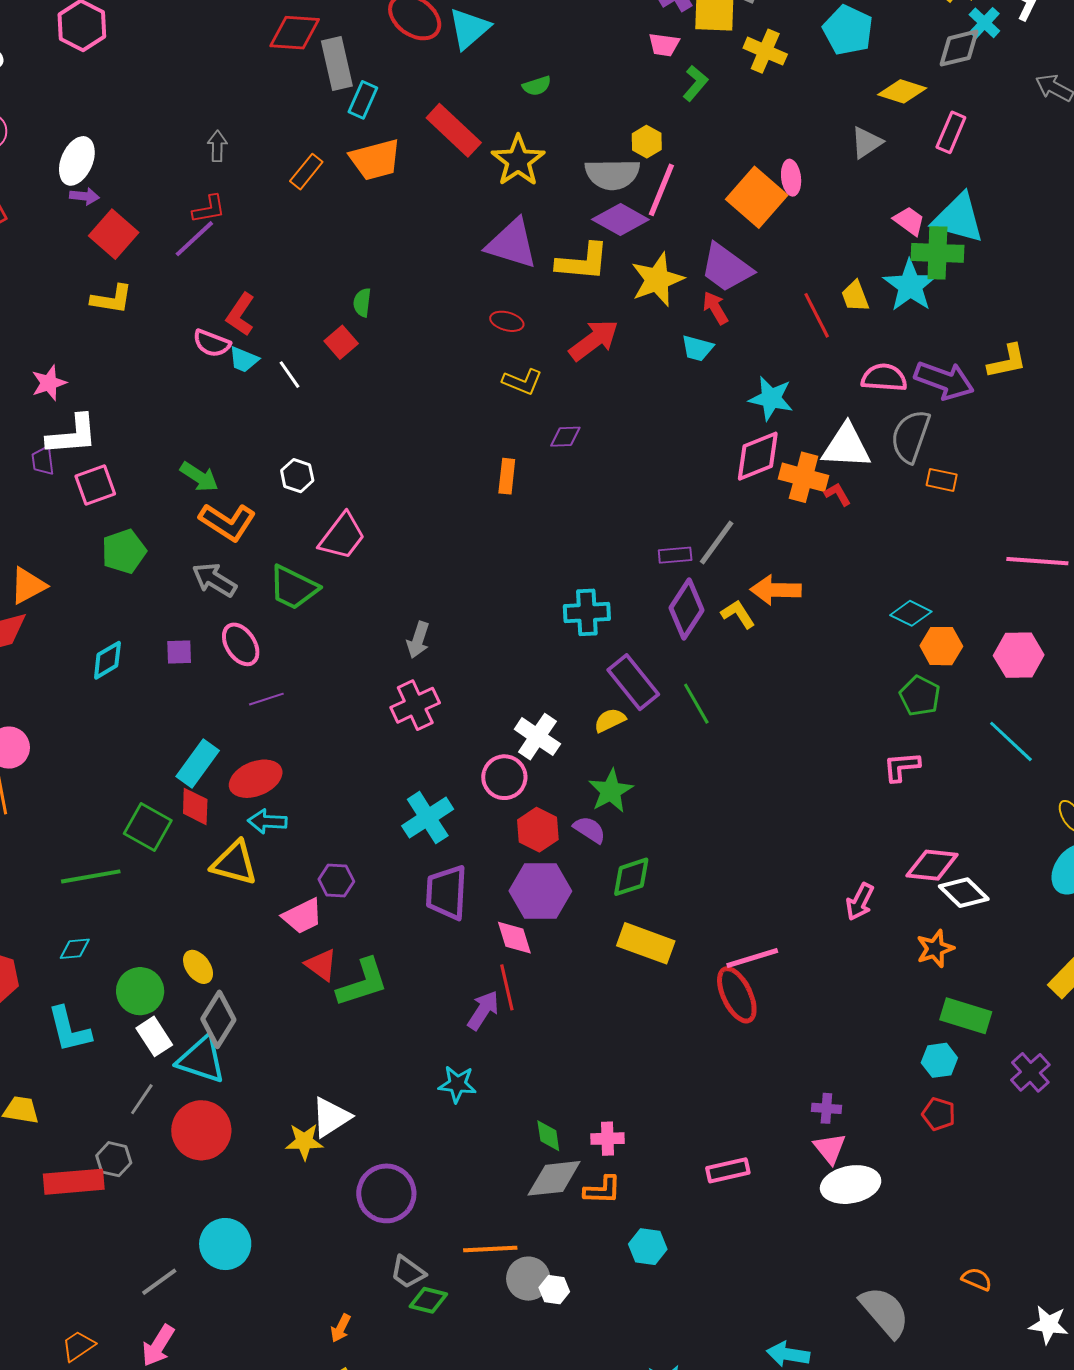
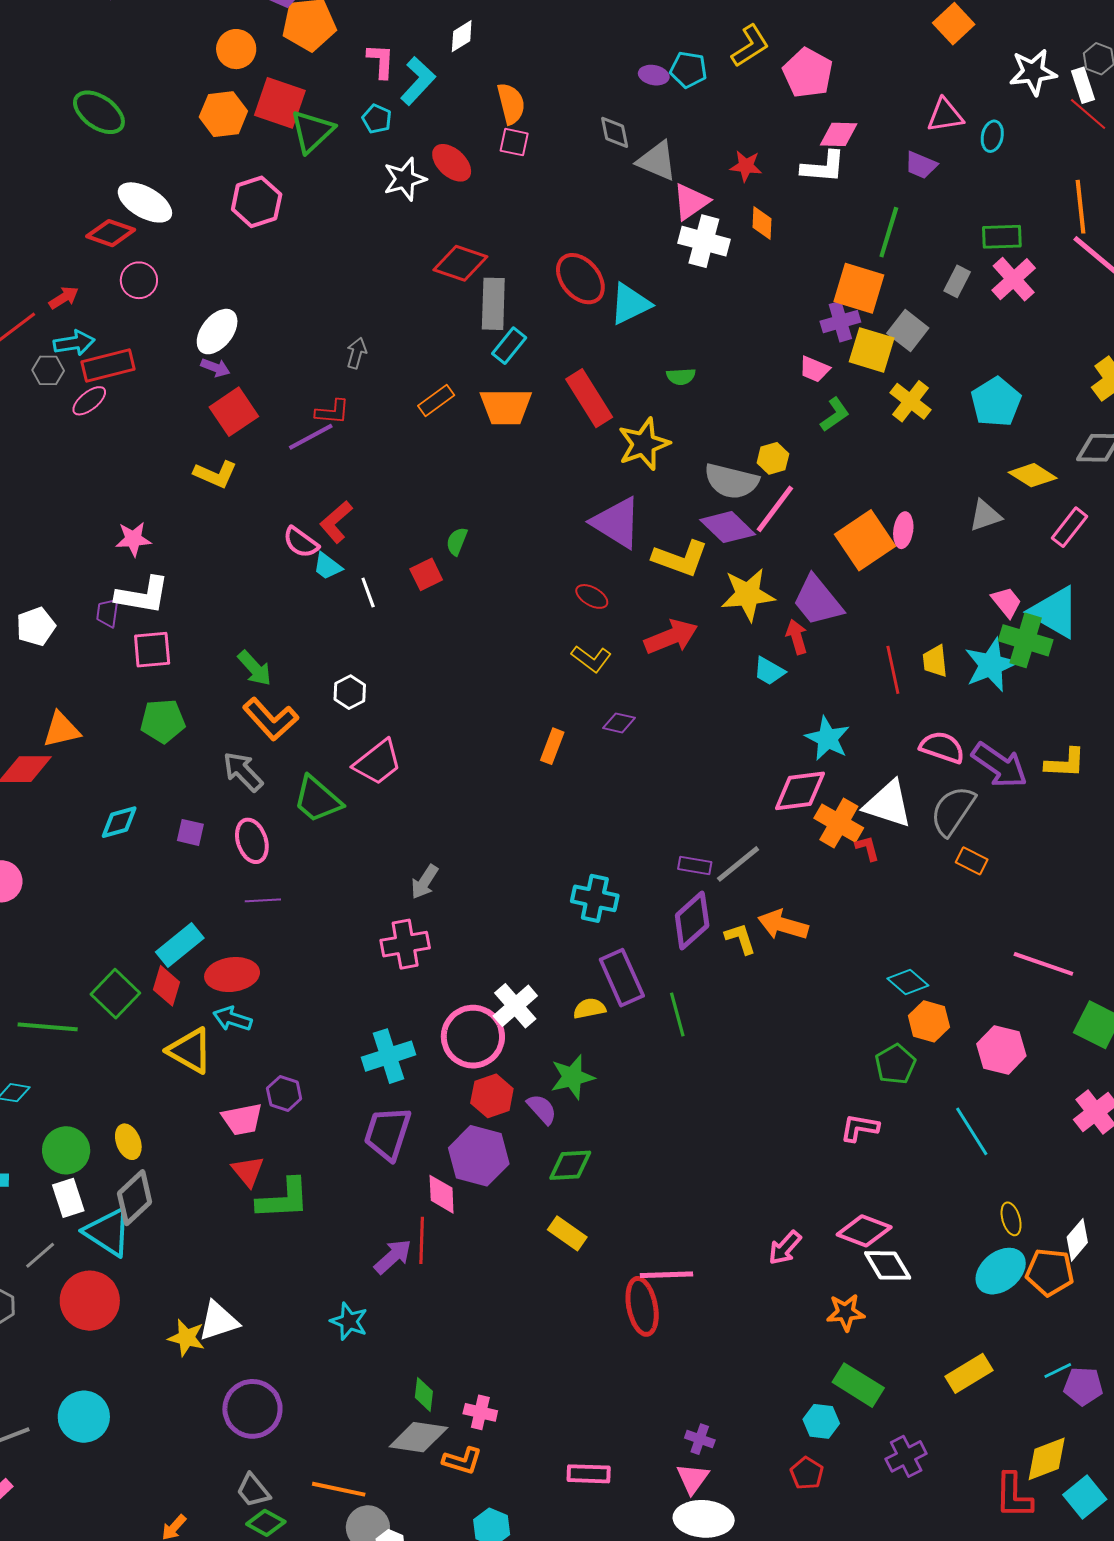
pink circle: (504, 777) -> (473, 1037), size x1.4
yellow rectangle: (646, 943) -> (567, 1233), size x0.7

